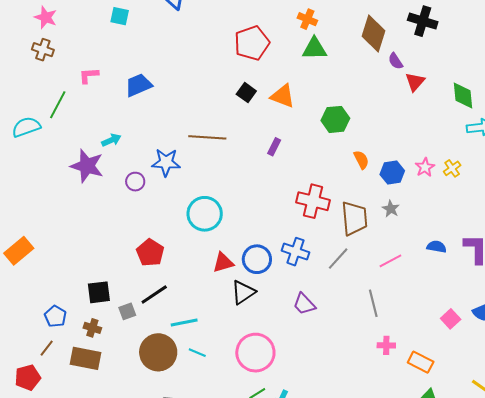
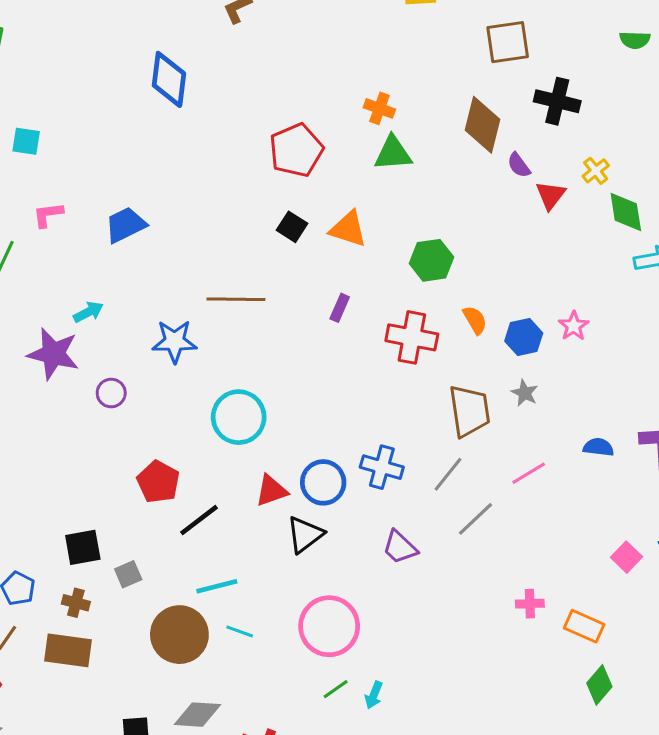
cyan square: (120, 16) -> (26, 141), moved
yellow cross: (452, 168) -> (596, 171), moved
purple circle: (135, 182) -> (111, 393), moved
red cross: (313, 201) -> (412, 337), moved
black line: (154, 294) -> (199, 520), moved
gray line: (373, 303) -> (475, 519), moved, turned 64

